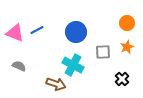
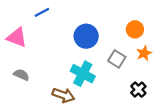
orange circle: (127, 23) -> (135, 29), moved
blue line: (37, 30) -> (42, 12), moved
gray square: (103, 52) -> (117, 59), turned 35

